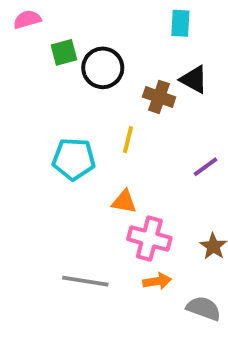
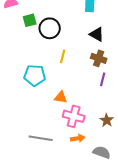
brown cross: (159, 97) -> (99, 58), moved
yellow line: (128, 140) -> (63, 56), moved
purple line: (206, 167) -> (103, 79), turned -40

